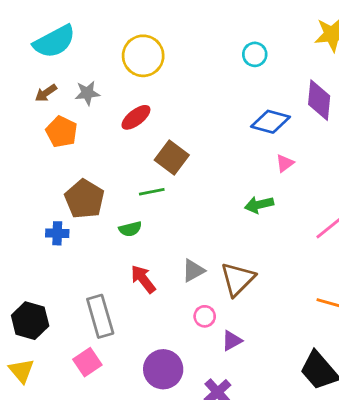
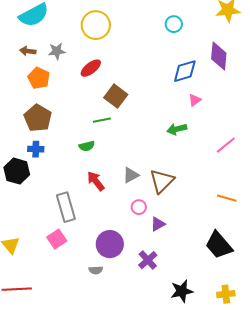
brown arrow: (46, 93) -> (28, 51), turned 42
blue diamond: (270, 122) -> (185, 71), turned -32
brown pentagon: (84, 199) -> (38, 118), moved
black hexagon: (30, 321) -> (17, 171), moved

